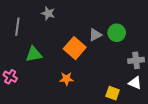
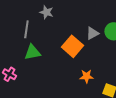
gray line: (17, 27) -> (26, 29), moved
orange star: (67, 79) -> (86, 76), moved

